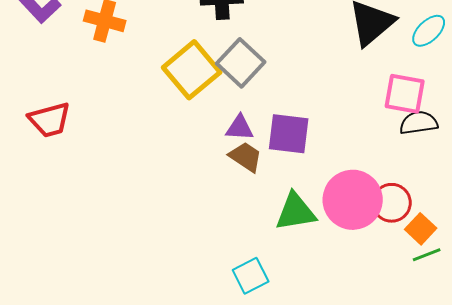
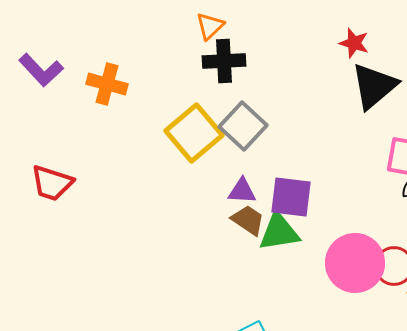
red trapezoid: (50, 120) -> (52, 183), turned 33
green triangle: (296, 212) -> (279, 232), moved

